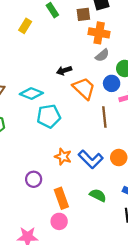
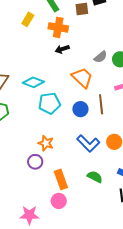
orange cross: (99, 33) -> (58, 27), moved
gray semicircle: (102, 55) -> (101, 57), moved
black arrow: (64, 70) -> (62, 49), moved
blue circle: (112, 83) -> (80, 109), moved
orange star: (63, 157) -> (46, 143), moved

